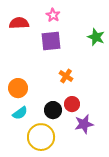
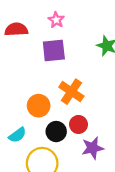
orange cross: (66, 76) -> (71, 92), size x1.5
orange circle: (18, 88) -> (39, 106), moved

